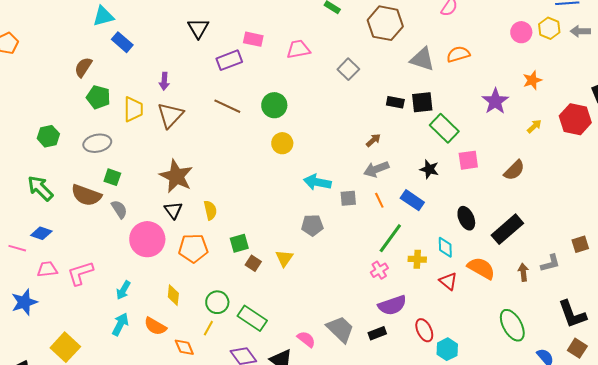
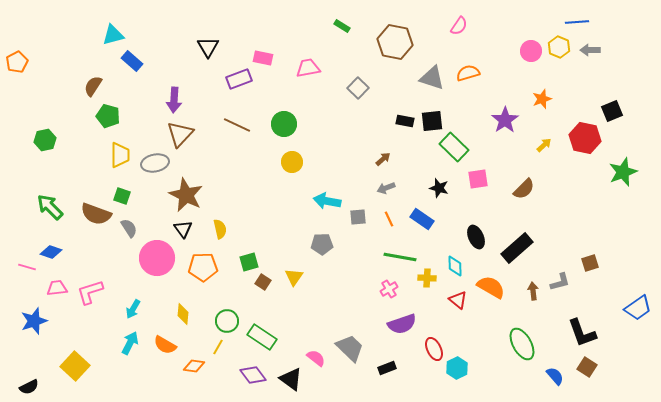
purple arrow: (164, 81) -> (174, 100), size x1.4
yellow trapezoid: (133, 109) -> (120, 155), moved
green hexagon: (48, 136) -> (45, 140), moved
gray ellipse: (97, 143) -> (155, 163), moved
gray arrow: (376, 169) -> (386, 188), size x0.7
green line: (390, 238) -> (400, 257), turned 64
black rectangle: (377, 333) -> (387, 368), moved
orange diamond: (184, 347) -> (194, 366), turned -60

